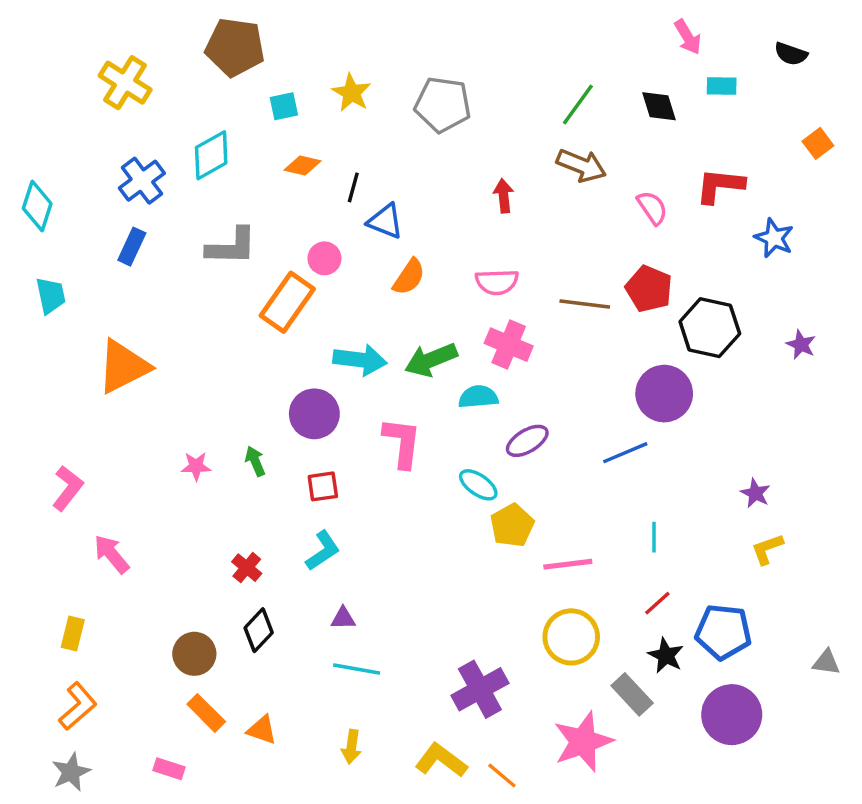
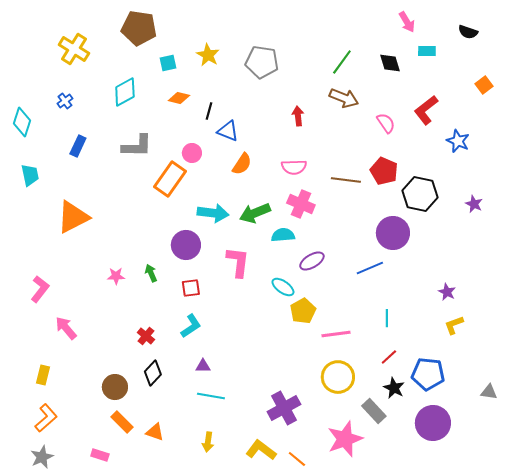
blue cross: (142, 181) -> (65, 101), moved, size x0.6
red L-shape: (720, 186) -> (426, 110), turned -44

